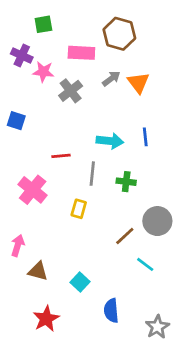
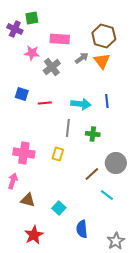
brown hexagon: (119, 34) -> (104, 36), moved
purple cross: (22, 56) -> (15, 29), moved
blue square: (16, 121) -> (22, 94), moved
red line: (61, 156) -> (45, 103), moved
pink cross: (33, 190) -> (24, 153), moved, turned -30

